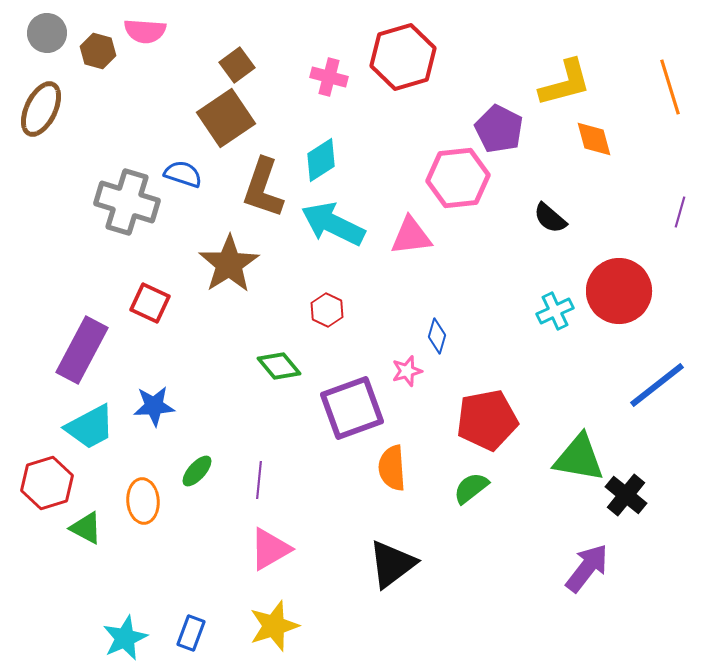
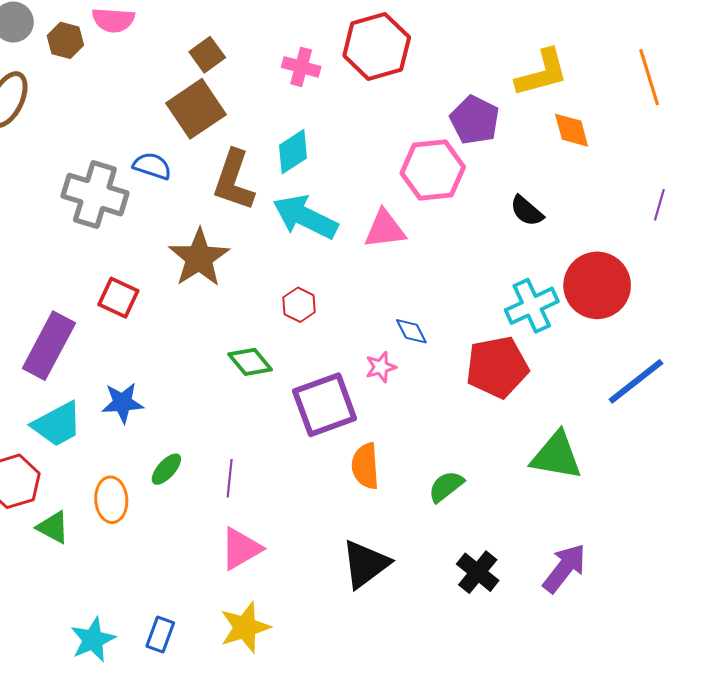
cyan cross: (555, 311) -> (532, 306), size x1.4
blue diamond: (437, 336) -> (411, 331), turned -44
red pentagon: (487, 420) -> (497, 367), moved
black cross: (626, 495) -> (478, 572), moved

